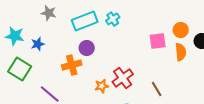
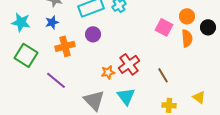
pink square: (158, 41) -> (164, 27), turned 36
blue star: (38, 44) -> (52, 22), moved
orange cross: (72, 65) -> (65, 46), moved

